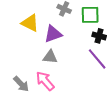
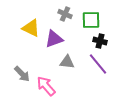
gray triangle: (50, 57) -> (67, 62), moved
gray arrow: (21, 84) -> (22, 74), moved

